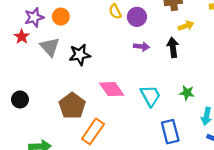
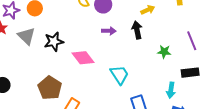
pink diamond: (112, 89) -> (83, 58), moved
green star: (187, 93) -> (164, 52), moved

